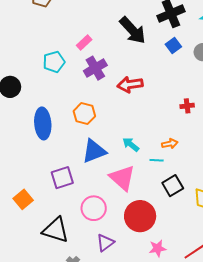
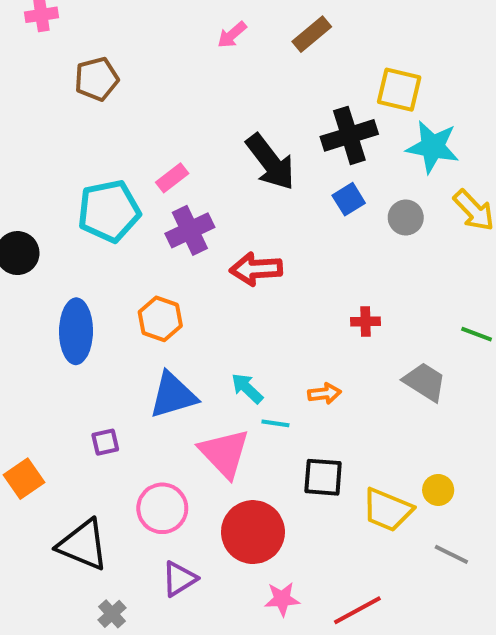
cyan pentagon: (54, 62) -> (109, 211), size x1.4
cyan line: (157, 160) -> (275, 423), moved
purple square: (62, 178) -> (105, 442), size x0.6
black square: (173, 186) -> (323, 477), turned 30

